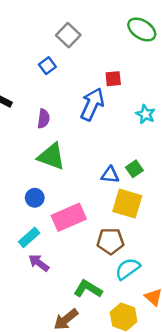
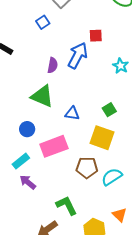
purple semicircle: (44, 119) -> (53, 65), moved
blue triangle: (110, 175) -> (72, 113), moved
cyan semicircle: (128, 269) -> (112, 177), moved
green L-shape: (88, 289) -> (67, 205), turned 30

